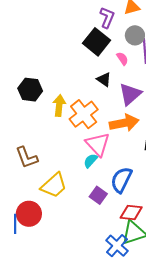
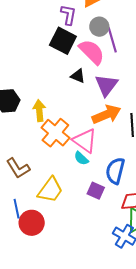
pink semicircle: (122, 59) -> (92, 52), size x2.0
orange cross: (84, 114) -> (55, 133), moved
cyan semicircle: (91, 161) -> (81, 158), turned -77
blue line: (15, 224) -> (17, 209), moved

